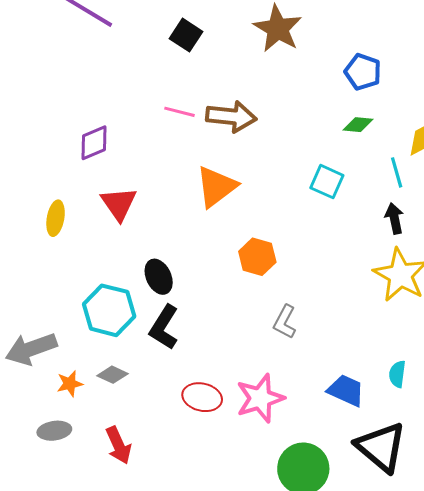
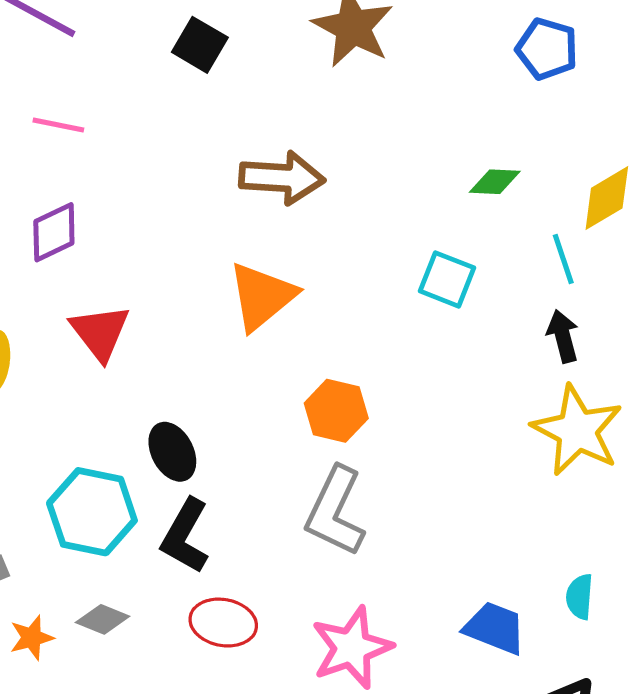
blue pentagon: (363, 72) -> (547, 49), moved
pink line: (179, 112) -> (58, 125), moved
gray L-shape: (285, 322) -> (335, 511), moved, size x1.6
red ellipse: (202, 397) -> (223, 623), moved

